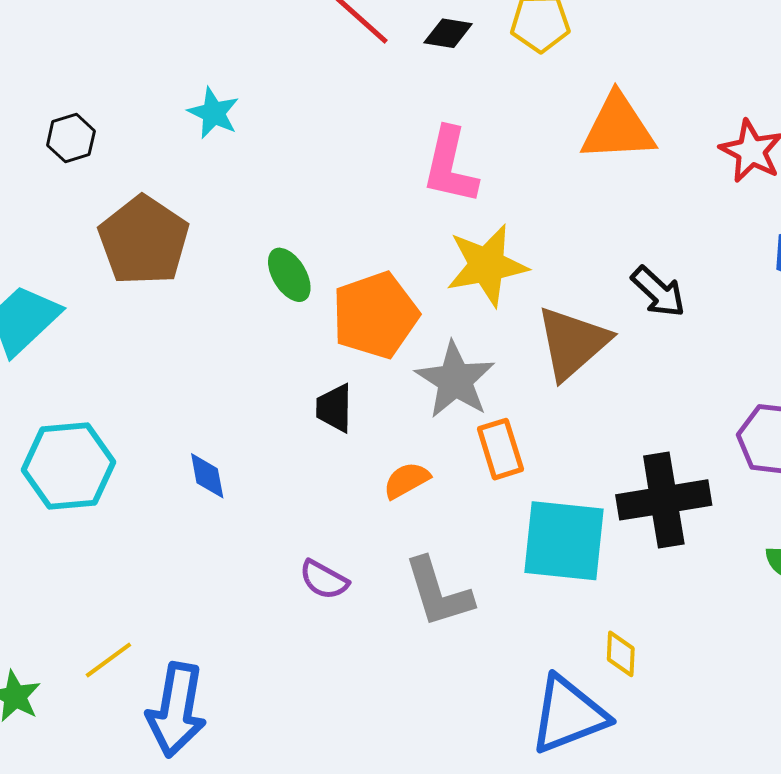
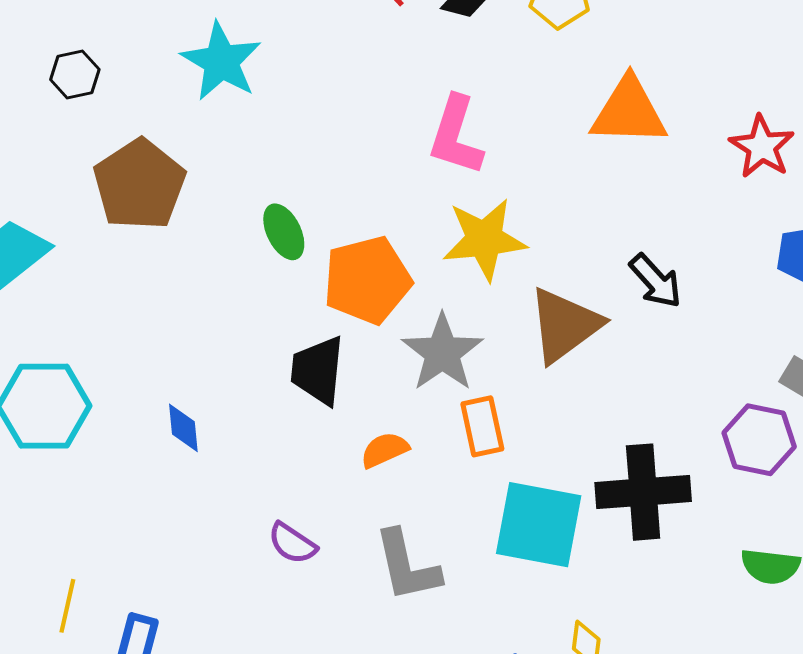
cyan star: (214, 113) -> (221, 61), size x1.5
black trapezoid: (334, 408) -> (318, 370), size x1.4
yellow line: (108, 660) -> (67, 606), turned -46

